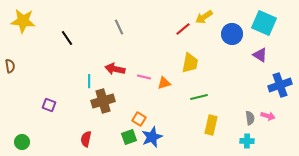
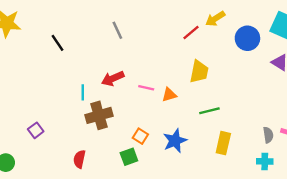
red arrow: (115, 69) -> (113, 79), turned -36
purple square: (49, 105) -> (36, 130), moved, turned 32
blue star: (152, 137) -> (175, 141), moved

